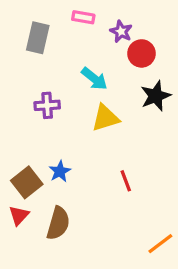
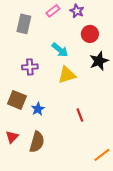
pink rectangle: (83, 17) -> (53, 11), turned -48
purple star: (121, 31) -> (77, 11), moved
brown square: (27, 182) -> (17, 100), moved, turned -30

